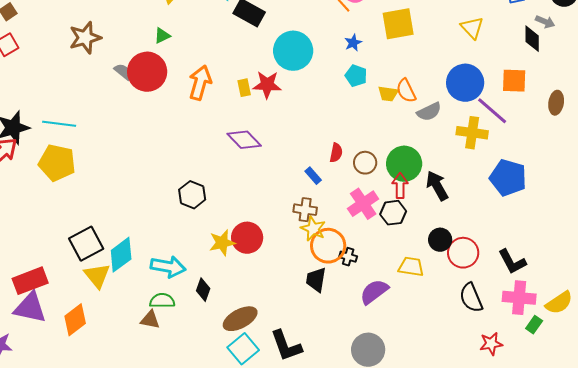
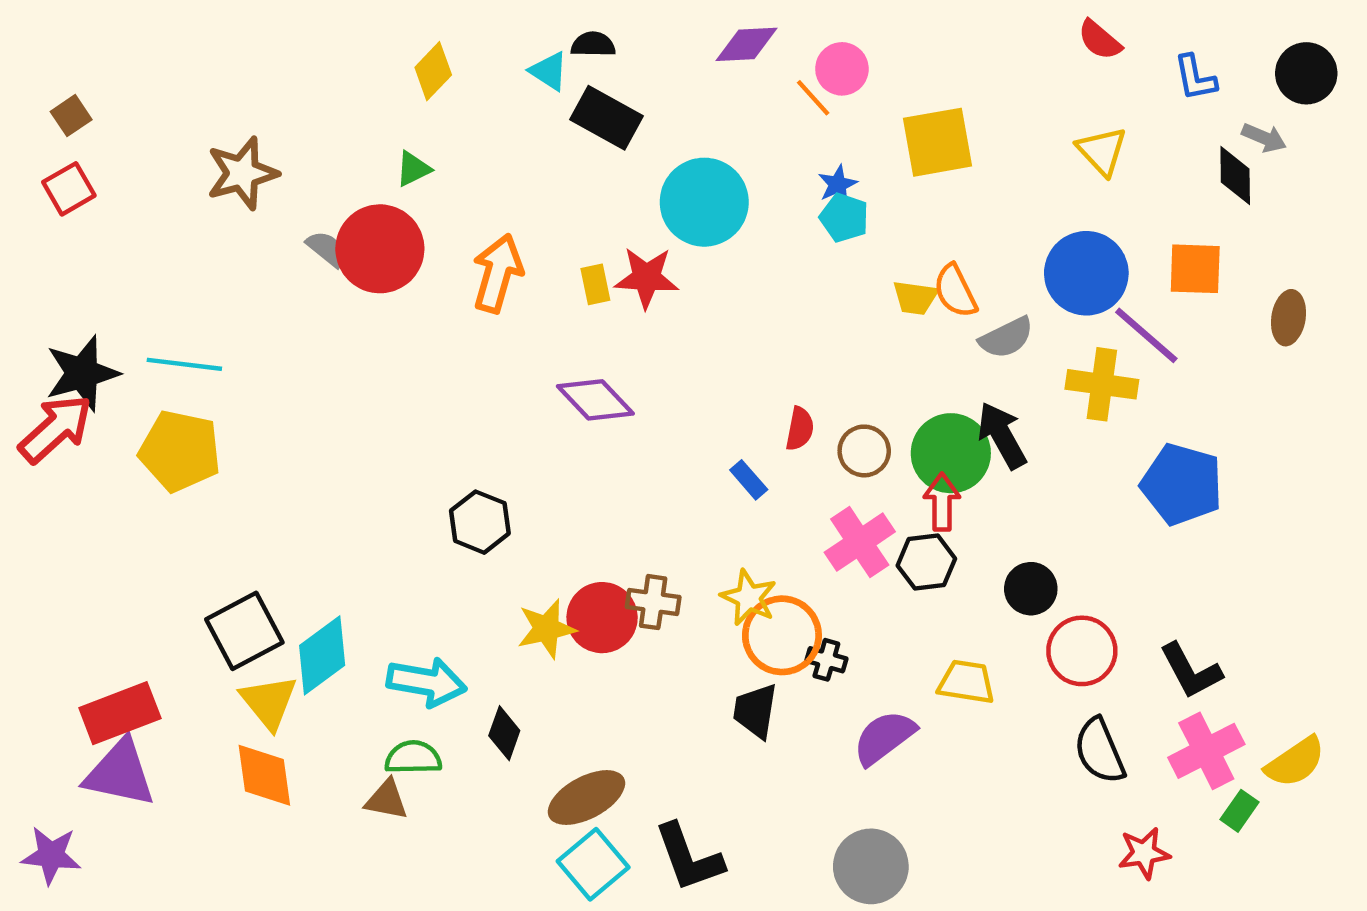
cyan pentagon: (356, 76) -> (844, 218), moved
black arrow: (437, 186) -> (1002, 435), moved
brown cross: (305, 210) -> (653, 602), moved
black circle: (440, 240) -> (1031, 589), moved
pink cross: (519, 298) -> (1206, 751), turned -32
orange diamond: (75, 320) -> (264, 775), moved, turned -60

